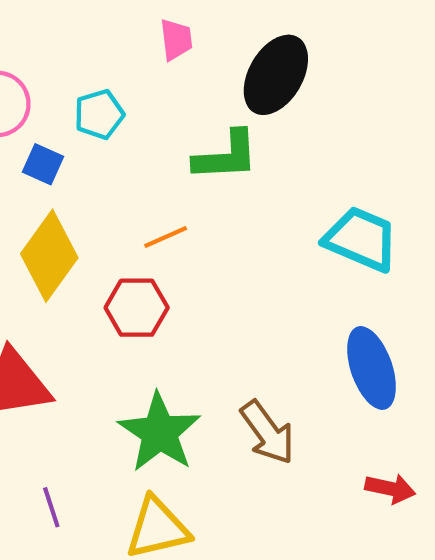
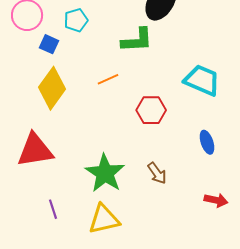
red hexagon: (137, 308) -> (151, 110), moved
blue ellipse: (372, 368) -> (207, 142), size x0.6
brown arrow: (268, 432) -> (157, 173), size x0.7

